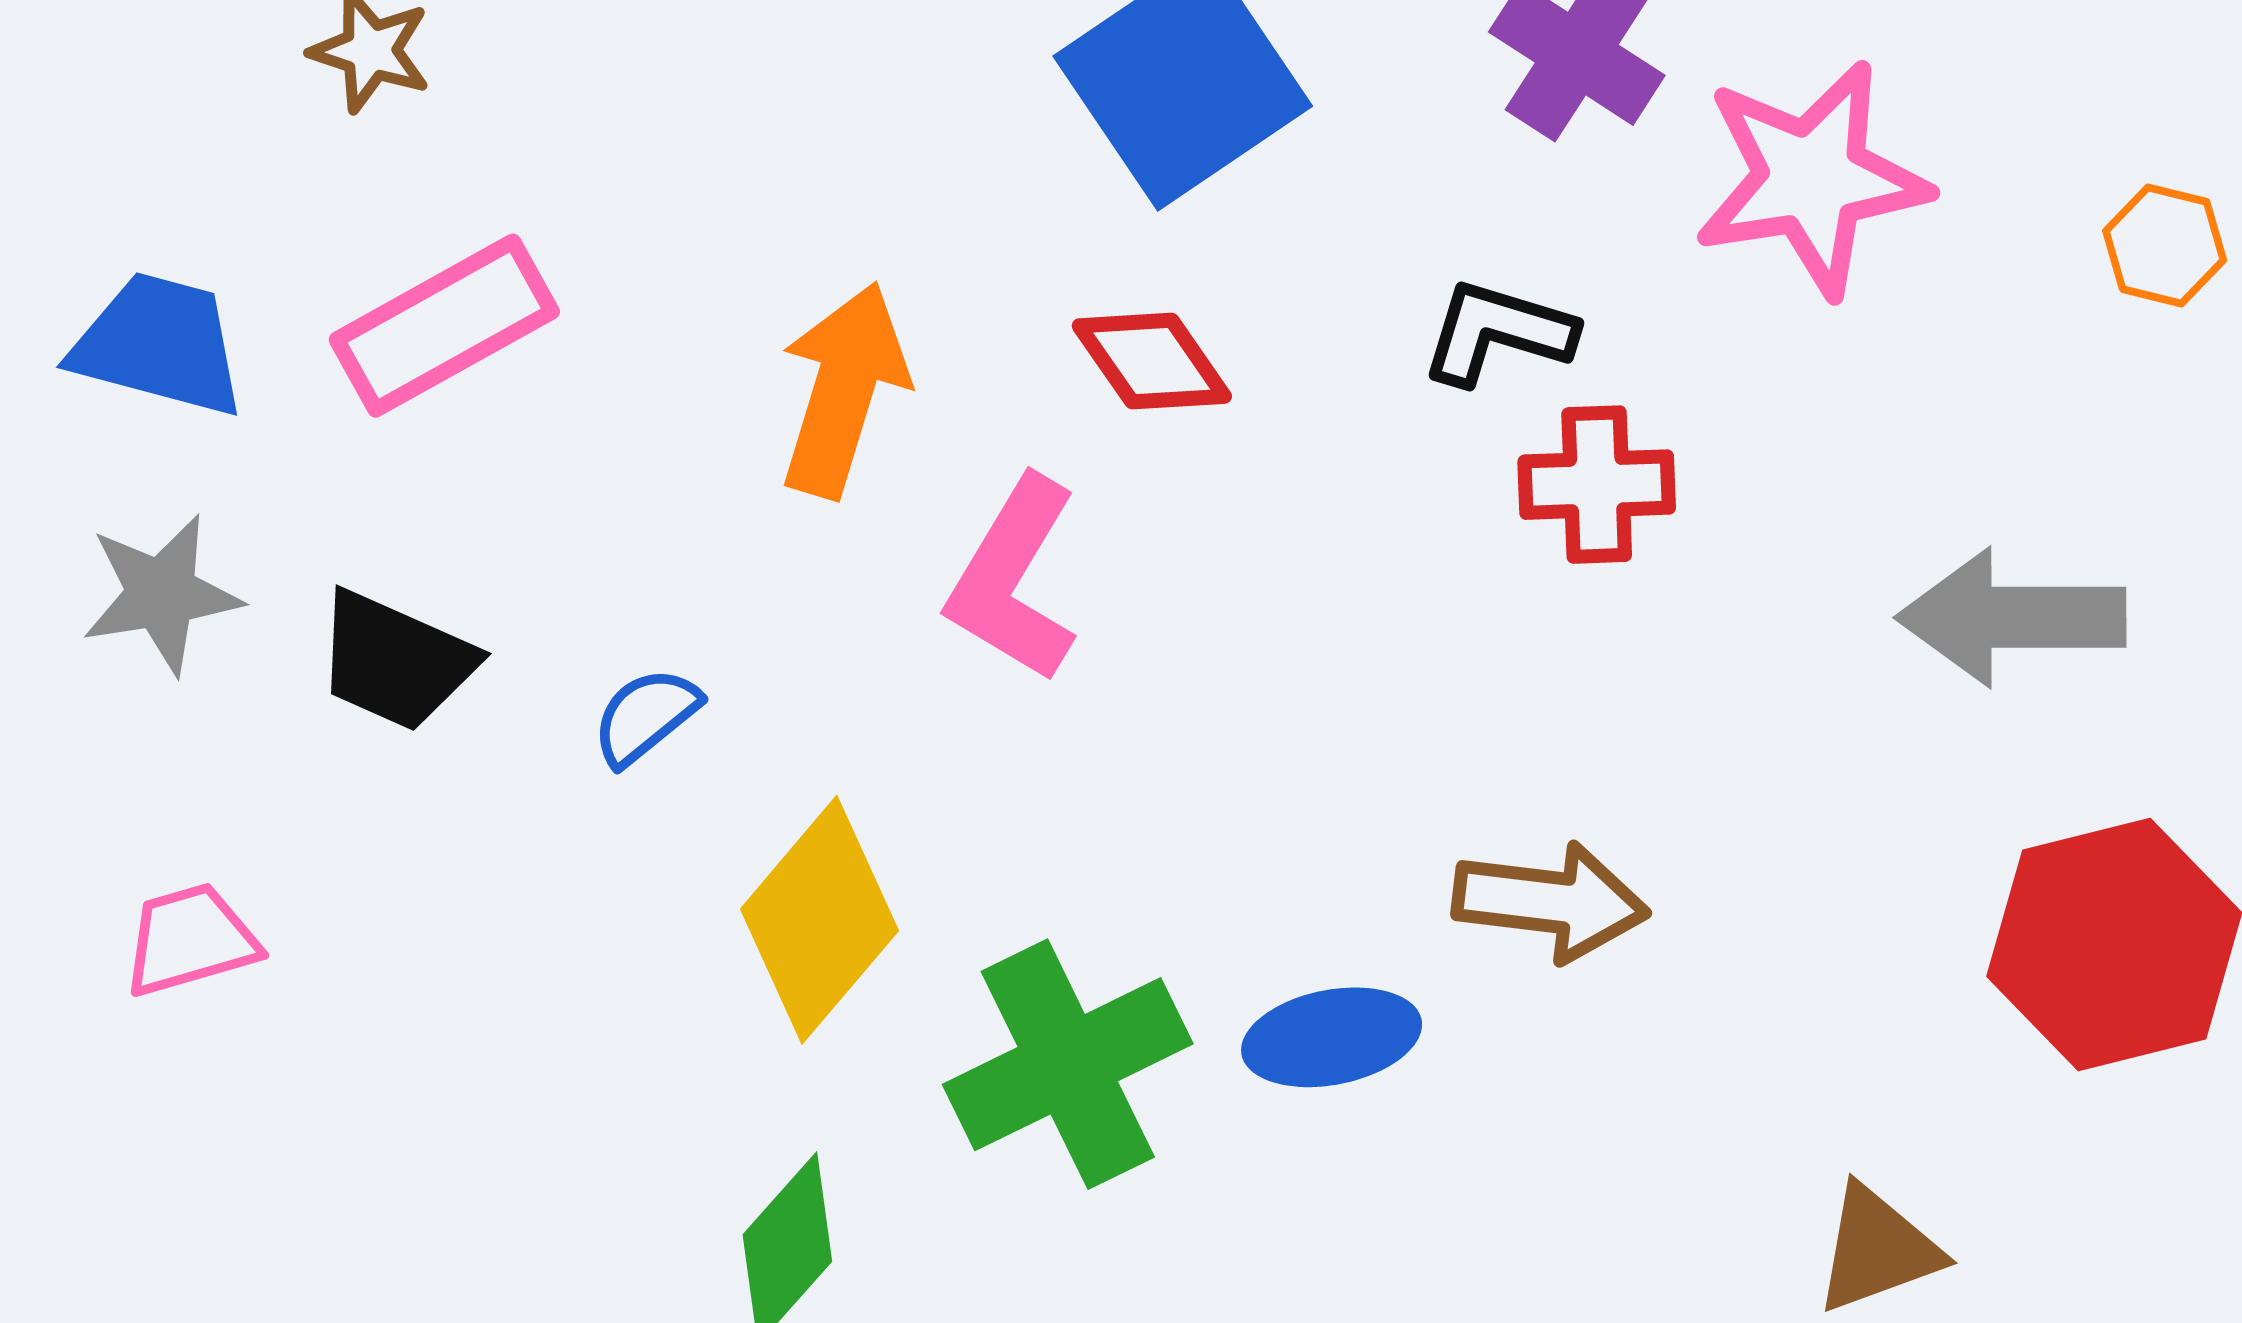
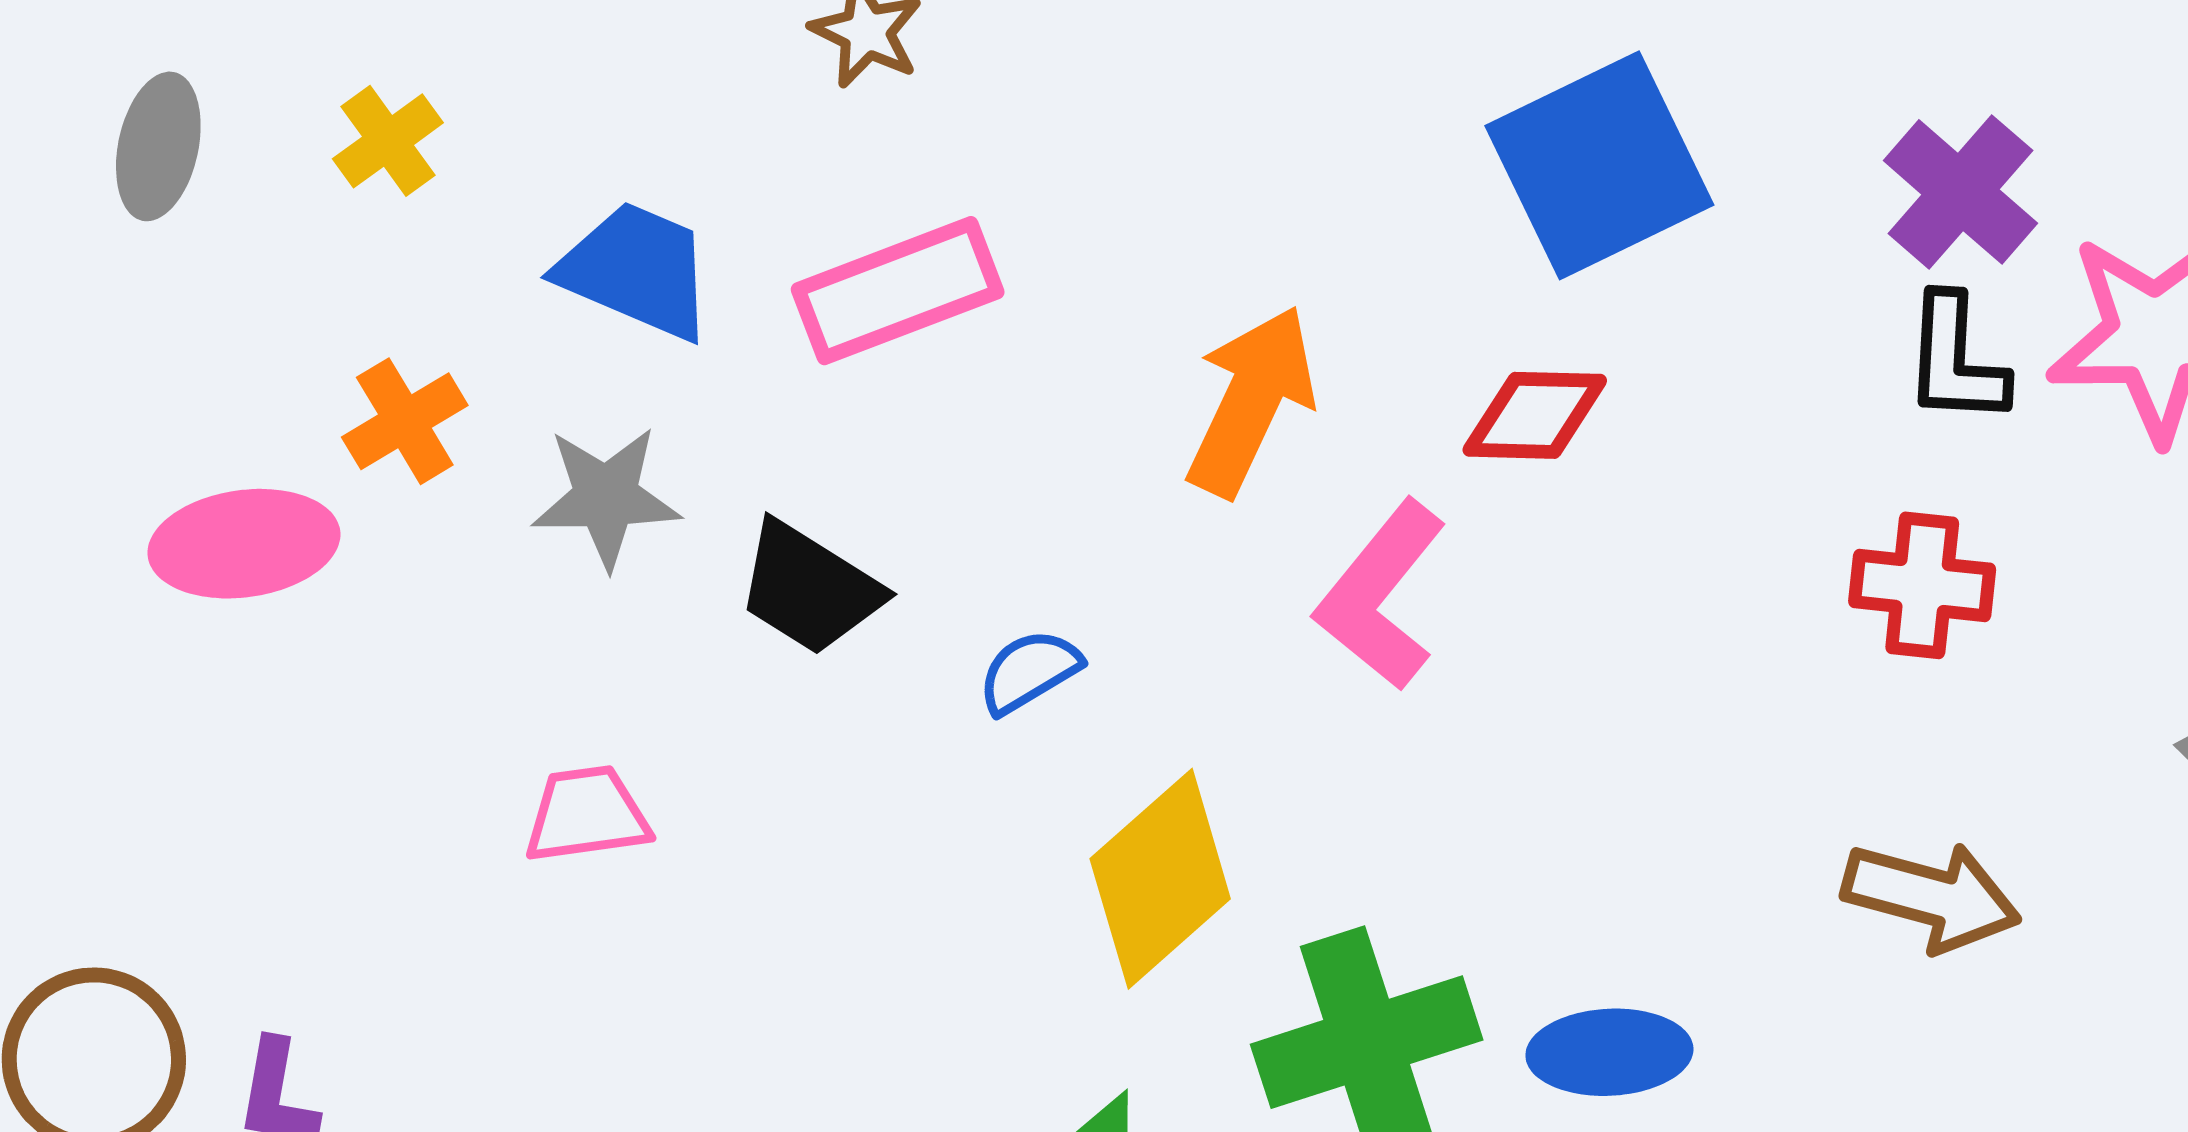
black L-shape: (1498, 332) -> (1955, 360), moved, turned -112
red diamond: (1152, 361) -> (1535, 415), turned -62
brown arrow: (1551, 902) -> (1931, 896), moved

